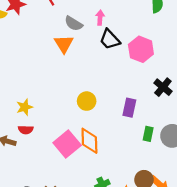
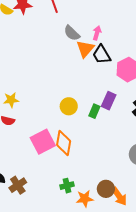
orange triangle: (64, 44) -> (85, 49), moved
purple rectangle: (129, 108) -> (109, 101), moved
green rectangle: (148, 134) -> (94, 111), moved

